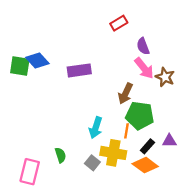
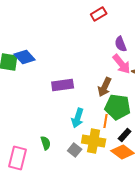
red rectangle: (119, 23) -> (99, 14), moved
purple rectangle: (79, 70) -> (63, 85), moved

